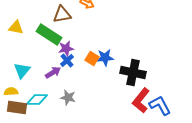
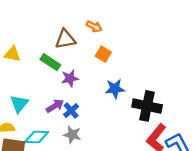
green rectangle: (49, 34) -> (50, 62), size x0.7
orange square: (92, 58) -> (103, 54), moved
blue cross: (67, 60) -> (71, 111), moved

